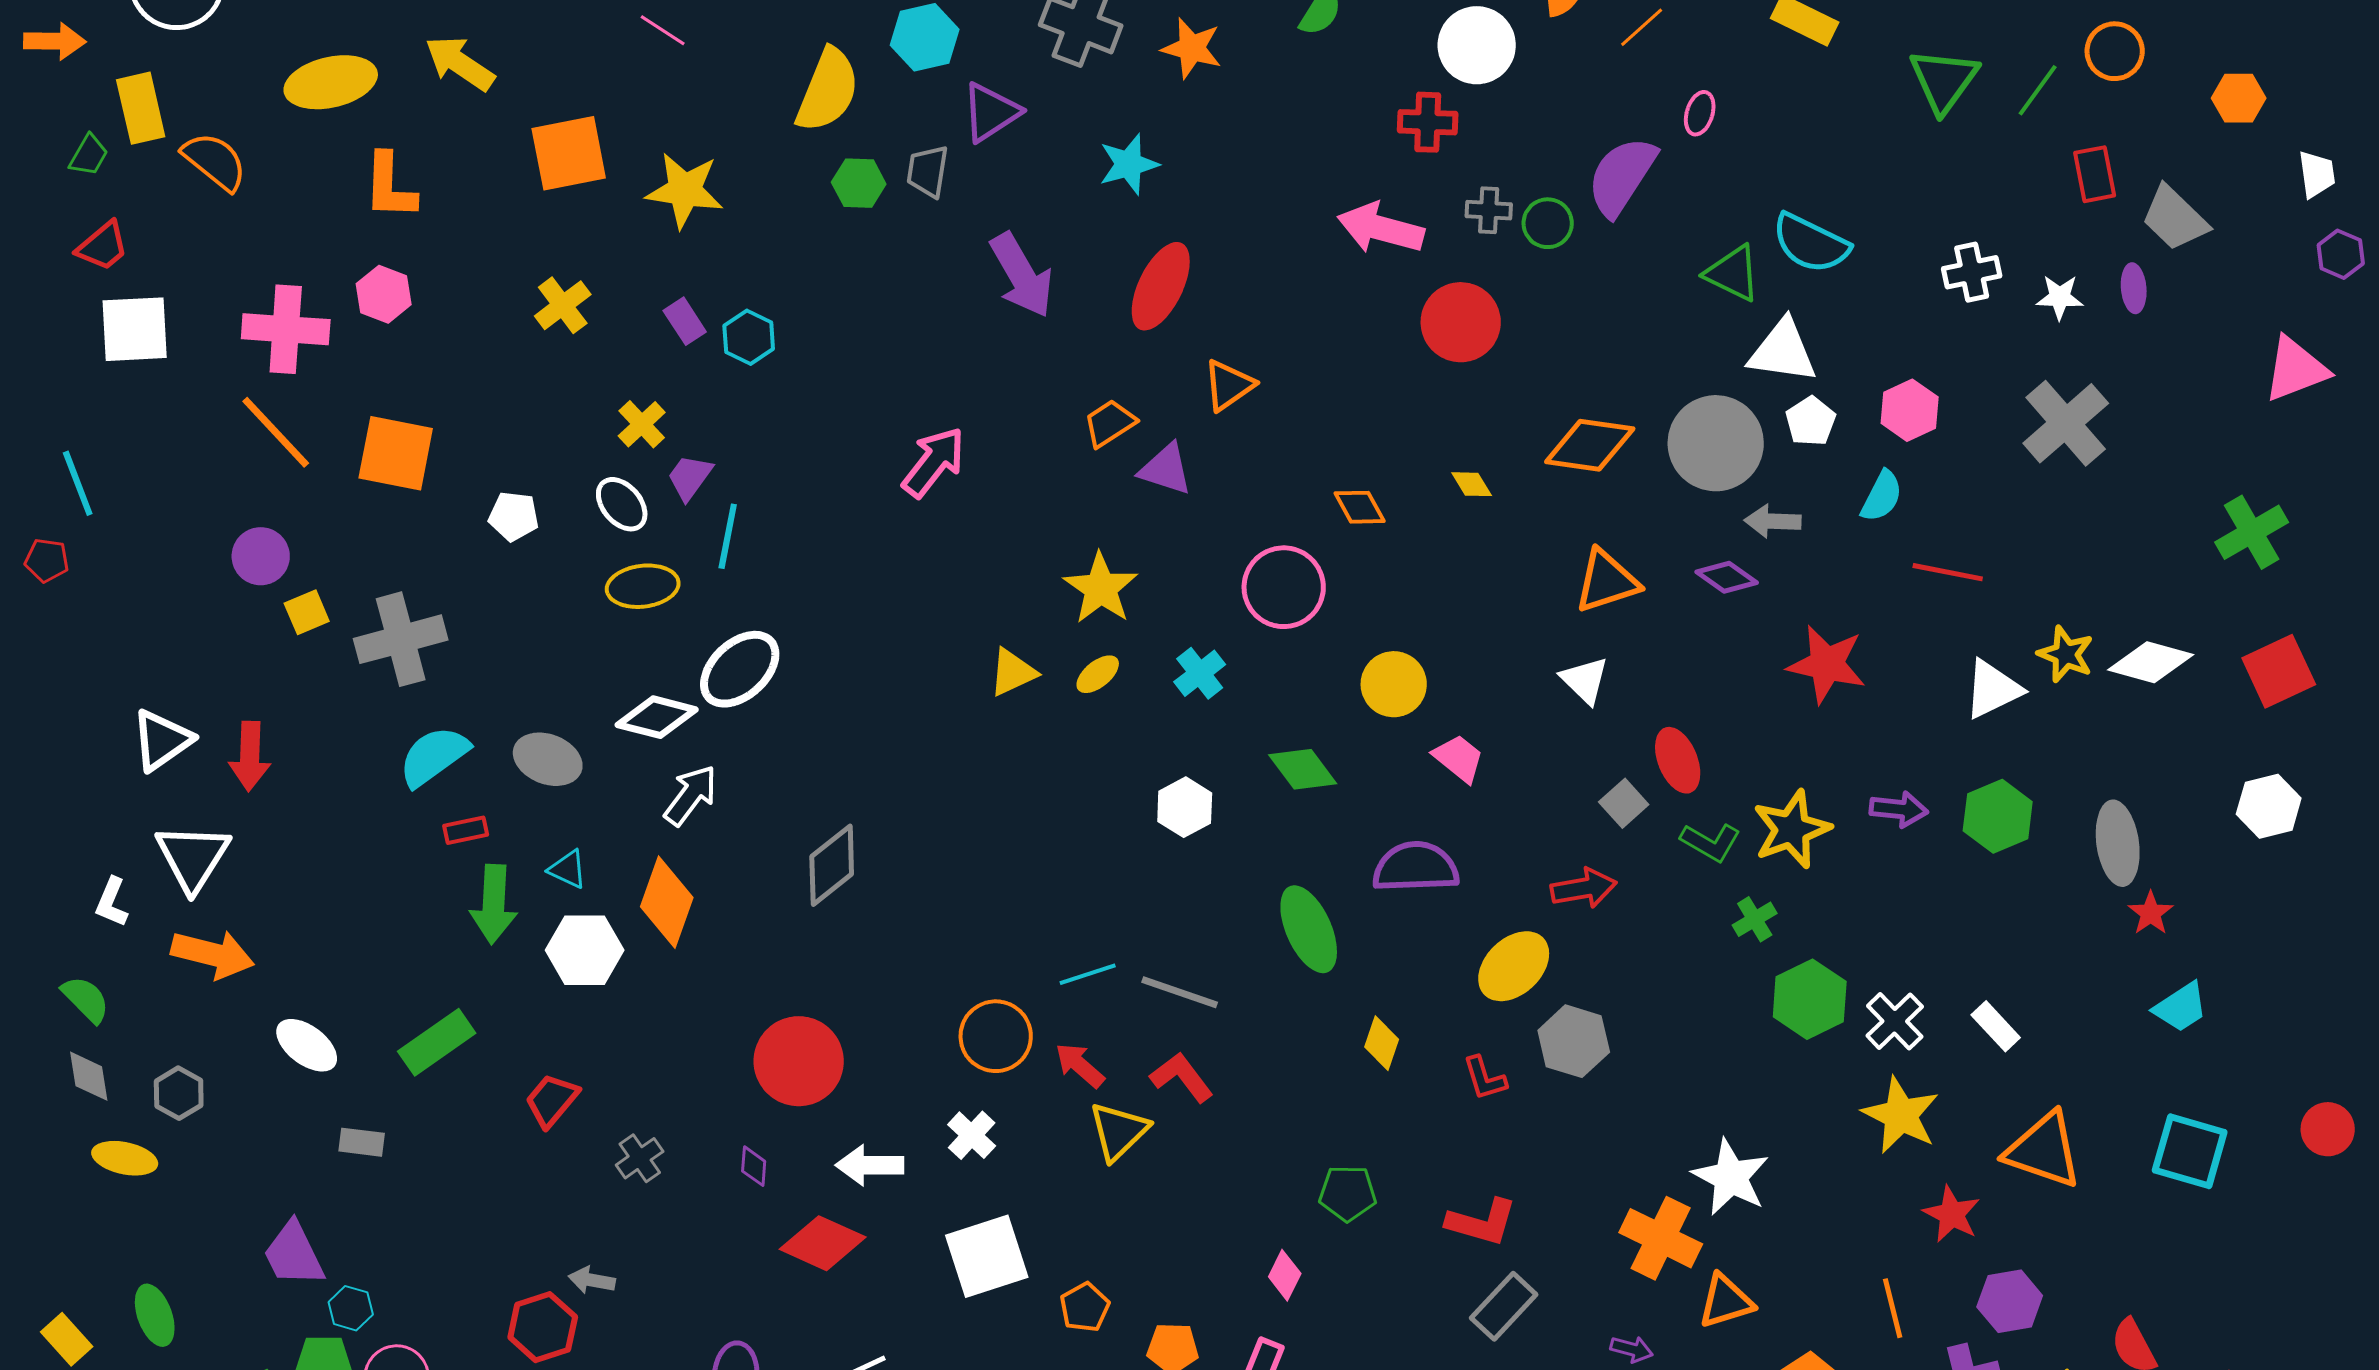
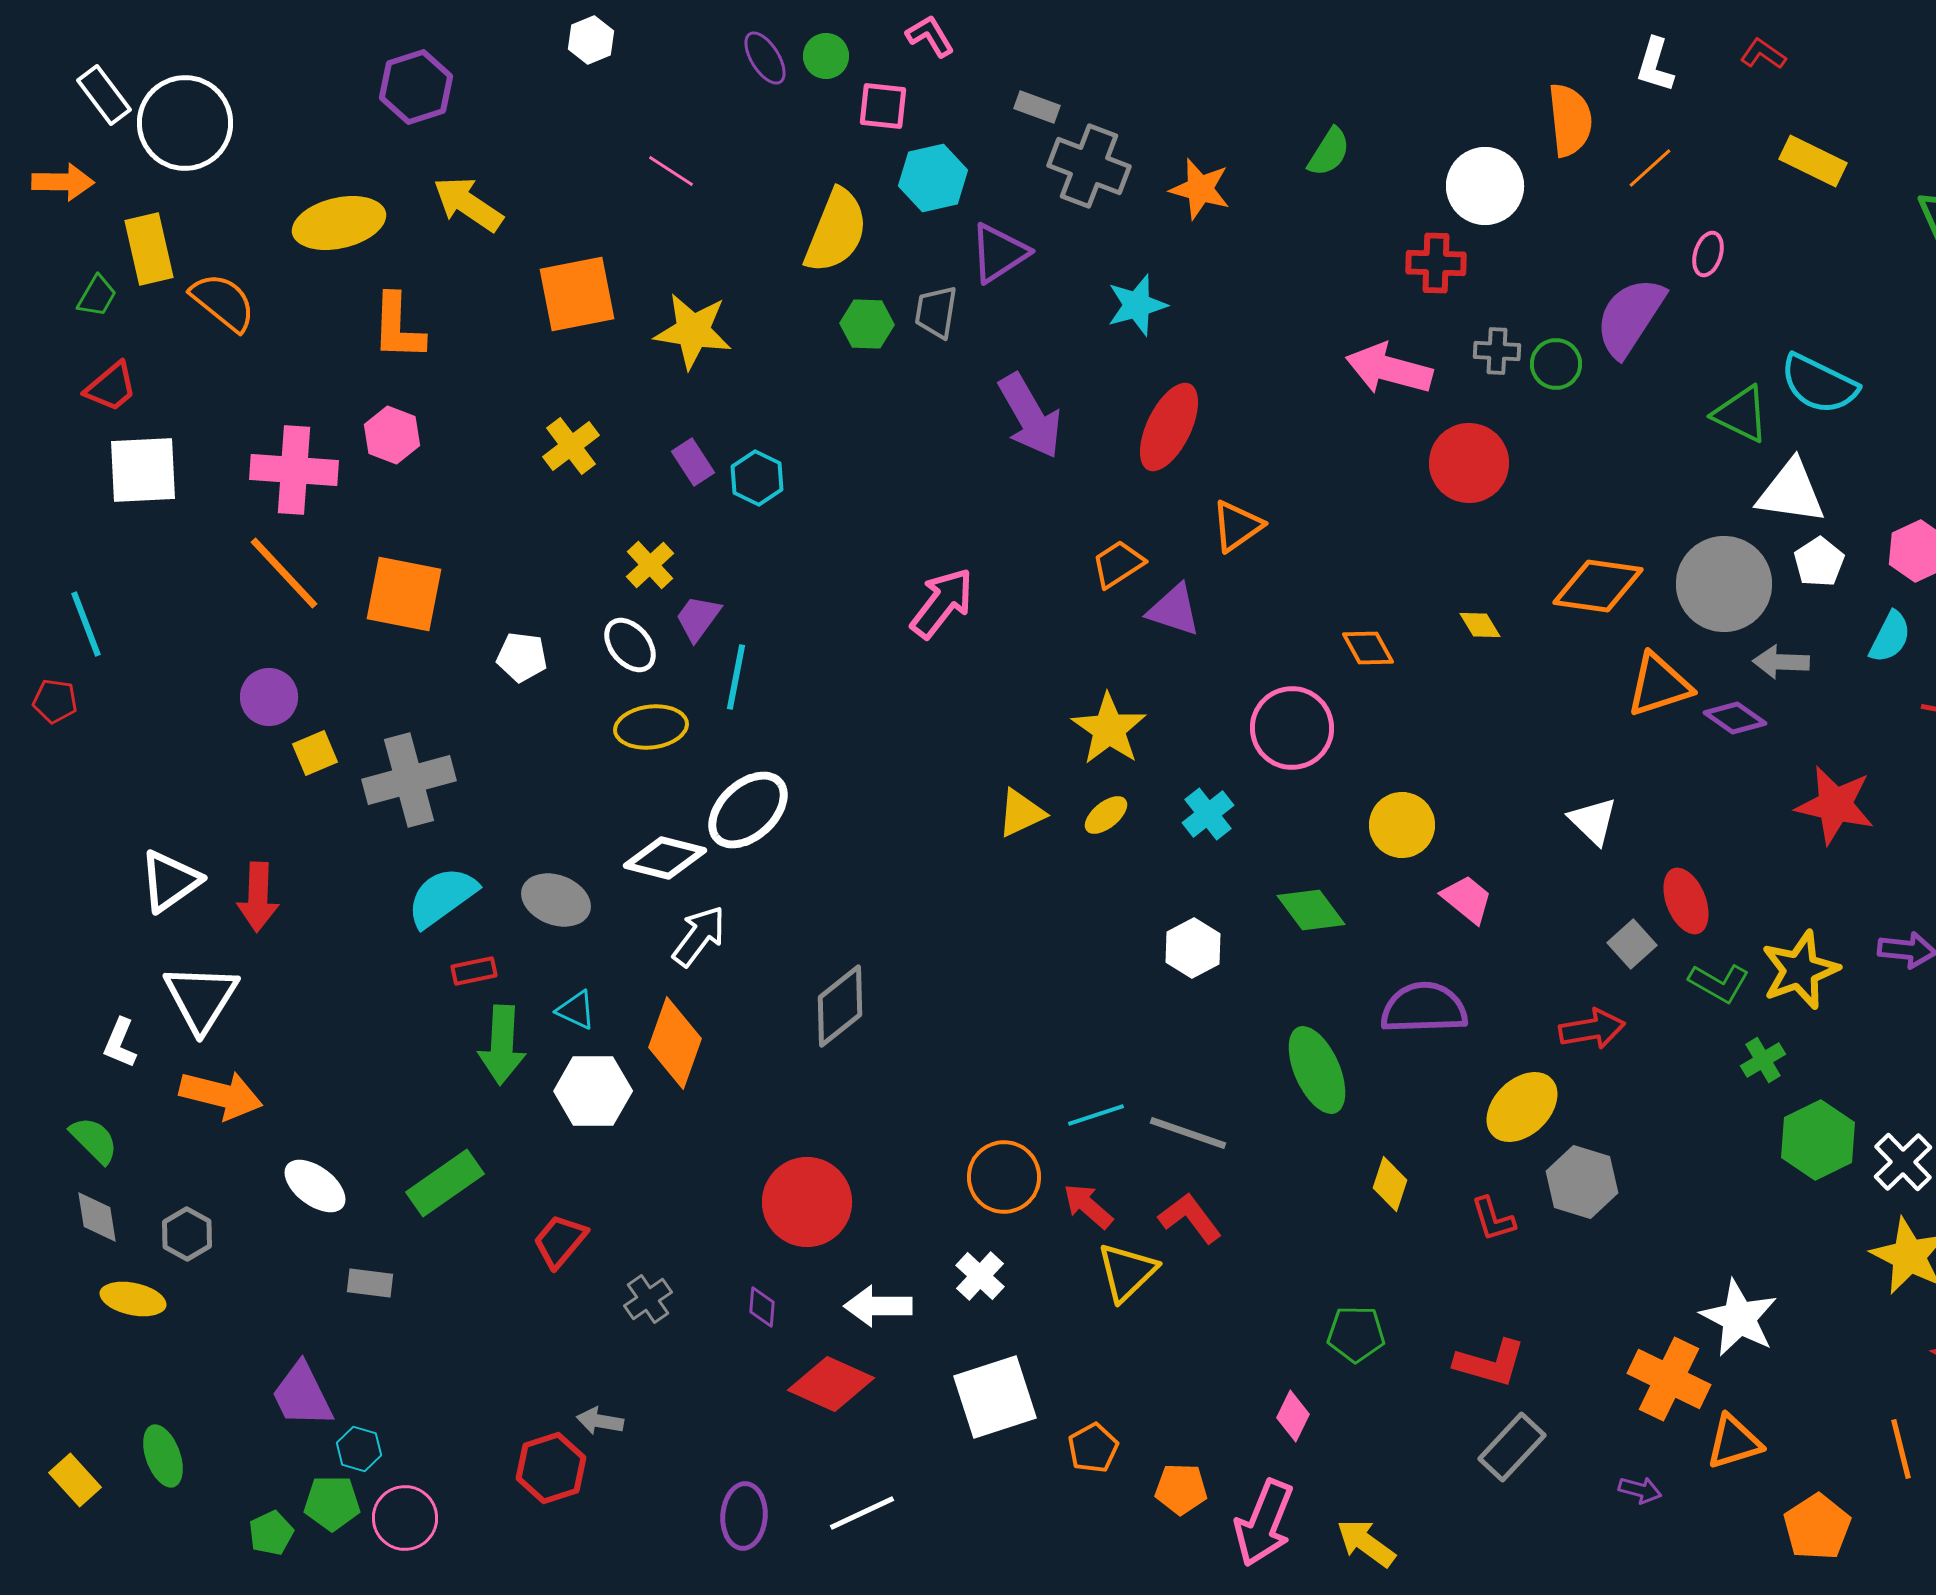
orange triangle: (1607, 581) -> (1659, 685), moved

